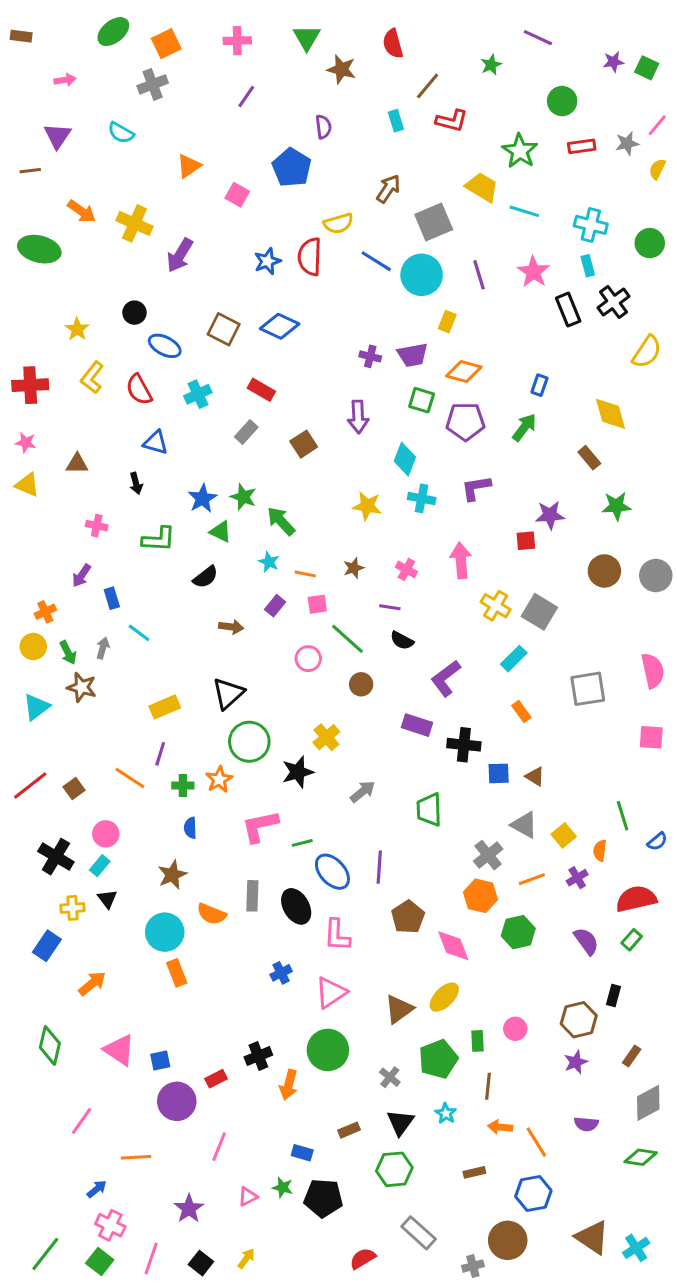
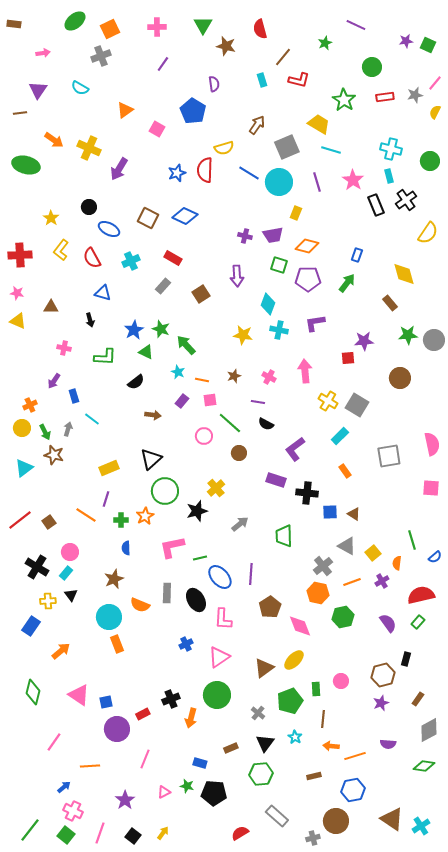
cyan line: (524, 211) -> (331, 150), moved
gray circle: (656, 576) -> (434, 340), moved
orange line: (536, 1142) -> (355, 756), turned -75

